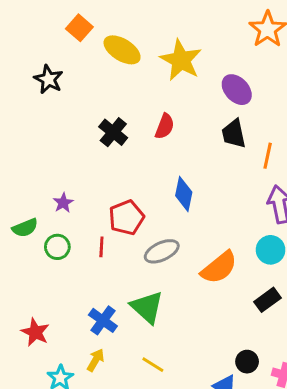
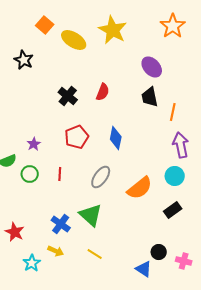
yellow star: (181, 60) -> (113, 30), moved
red pentagon: (126, 217) -> (77, 137), moved
gray ellipse: (162, 251) -> (101, 177), turned -30
yellow arrow: (96, 360) -> (56, 251), turned 84

